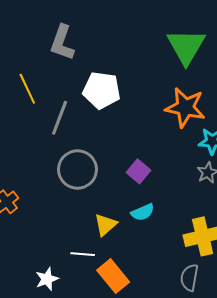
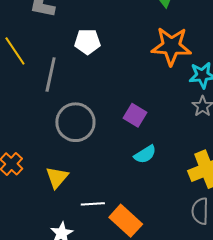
white pentagon: (102, 90) -> (87, 42), size x0.7
yellow triangle: (105, 225) -> (57, 177), moved

